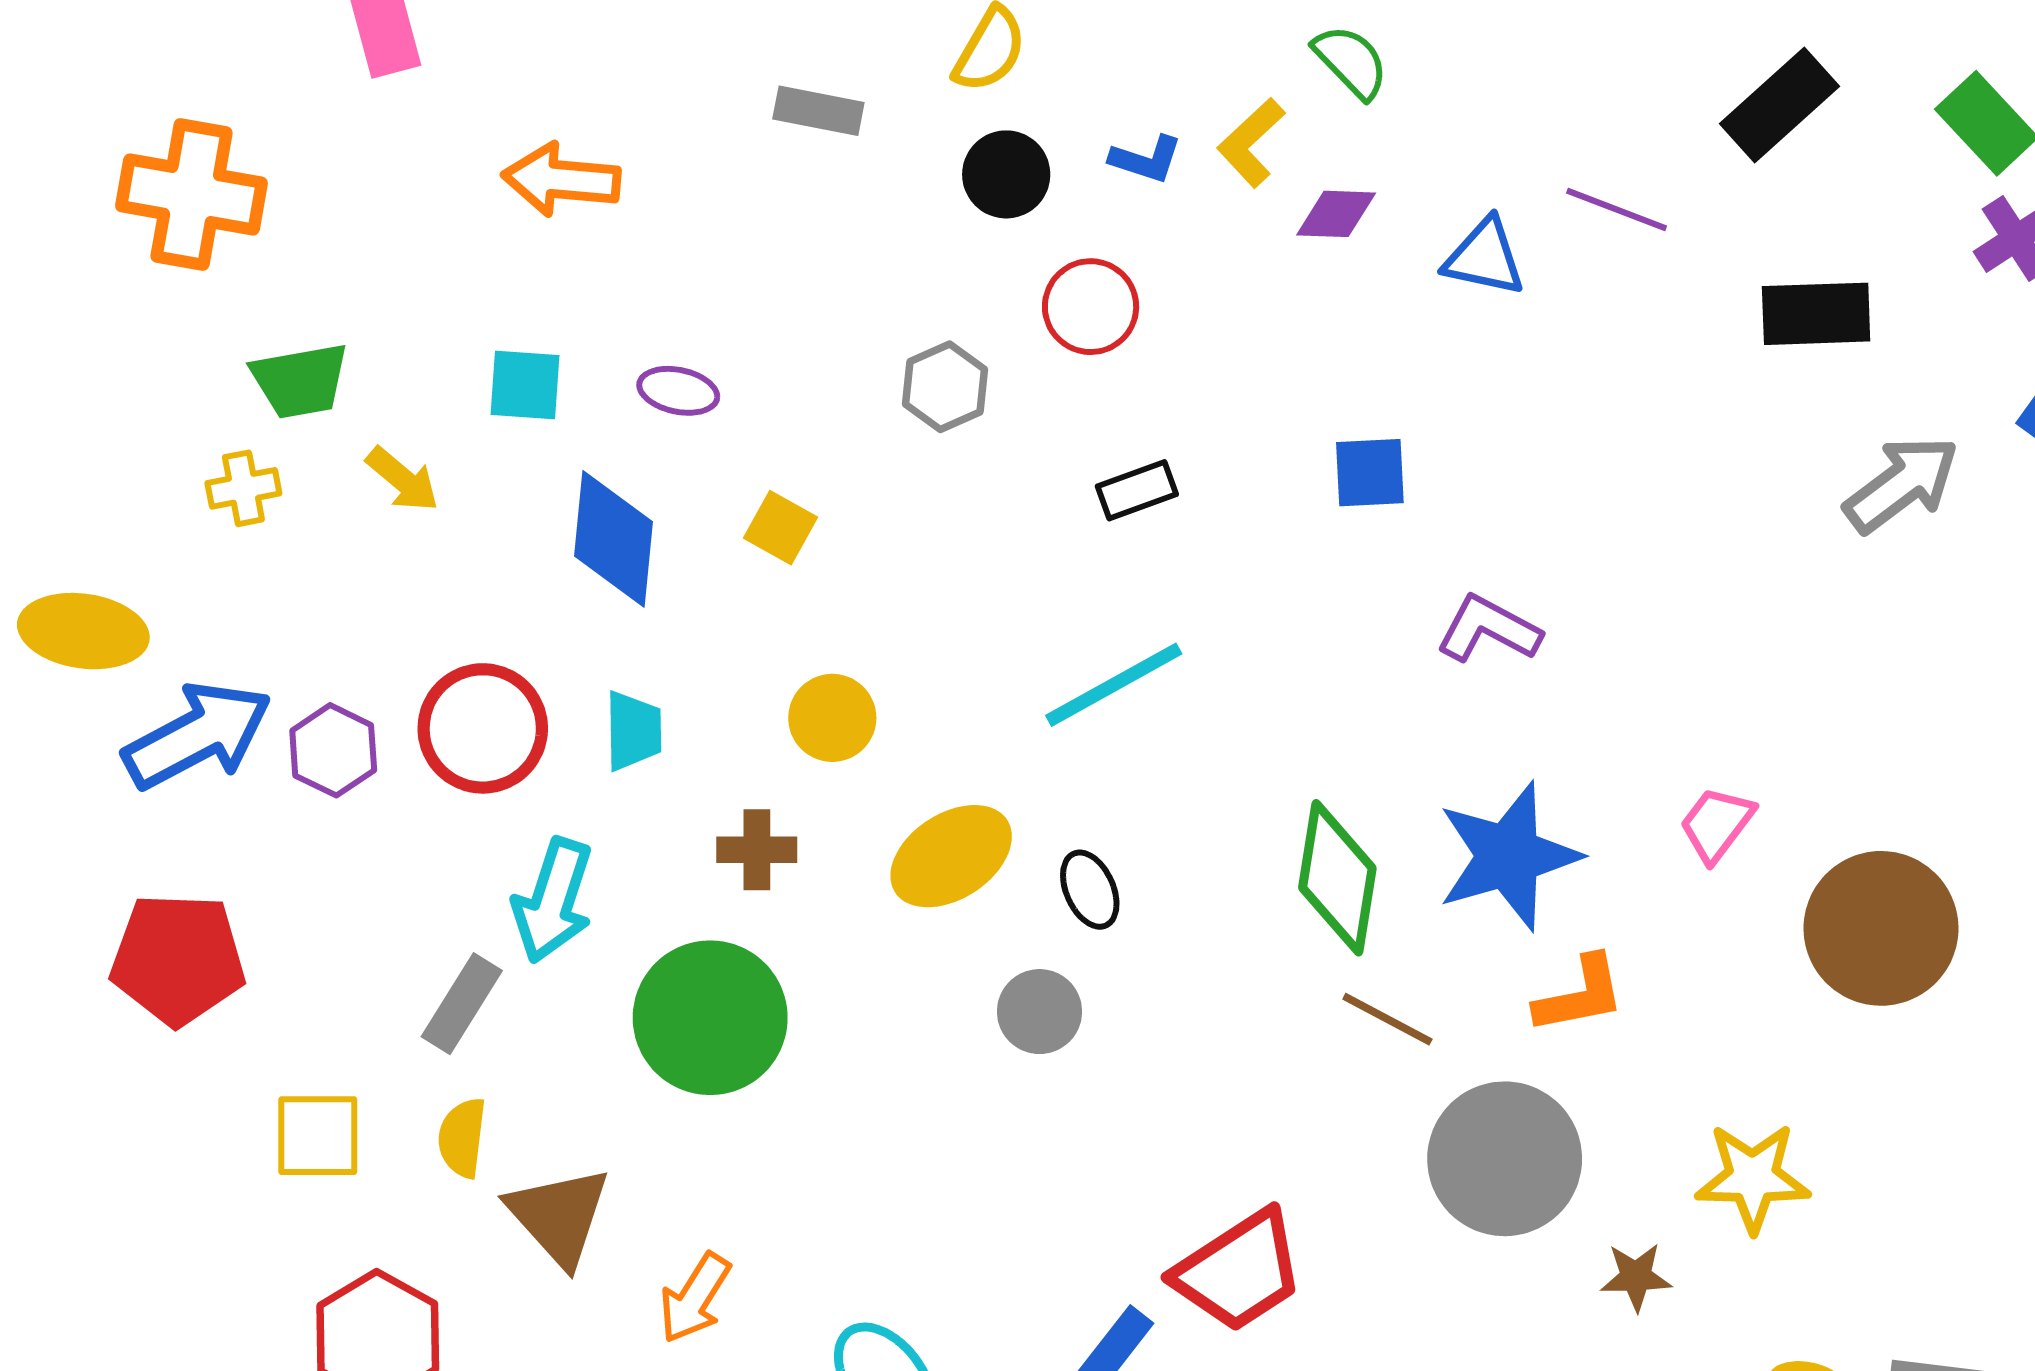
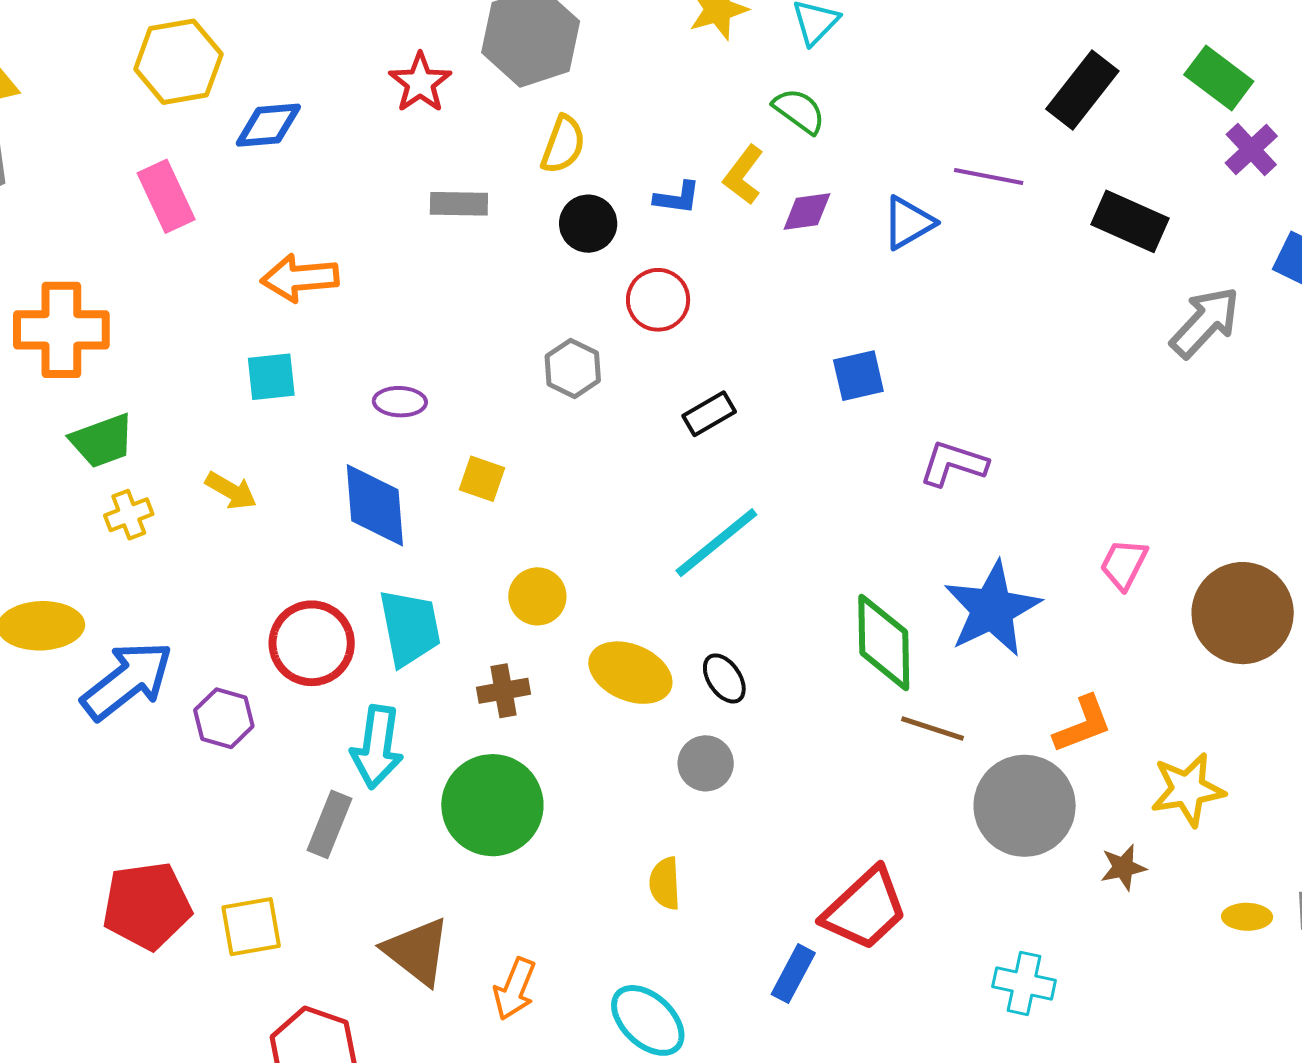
blue triangle: (1485, 257) -> (908, 223), turned -32
black rectangle: (1816, 314) -> (1130, 221), turned 36
green trapezoid: (300, 381) -> (102, 441), moved
cyan square: (525, 385) -> (271, 377), moved
cyan trapezoid: (633, 731) -> (410, 628), size x1.5
purple hexagon: (333, 750) -> (224, 718), moved
yellow ellipse: (951, 856) -> (630, 673), turned 66
red pentagon: (178, 959) -> (147, 906), moved
orange L-shape: (1580, 995) -> (1083, 724), moved
yellow semicircle: (462, 1138) -> (665, 883), moved

